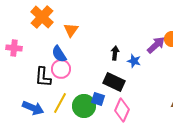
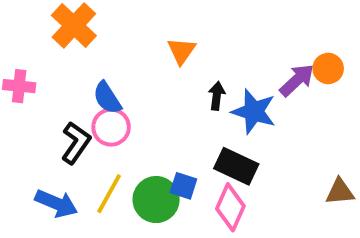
orange triangle: (71, 30) -> (181, 51), moved
blue star: (134, 61) -> (254, 112), size x1.6
black L-shape: (43, 77) -> (76, 143), turned -150
black rectangle: (114, 82) -> (236, 166), moved

